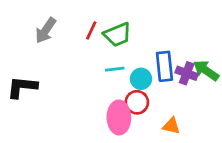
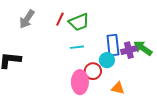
purple cross: (187, 73) -> (129, 50), turned -35
cyan circle: (141, 79) -> (107, 60), moved

